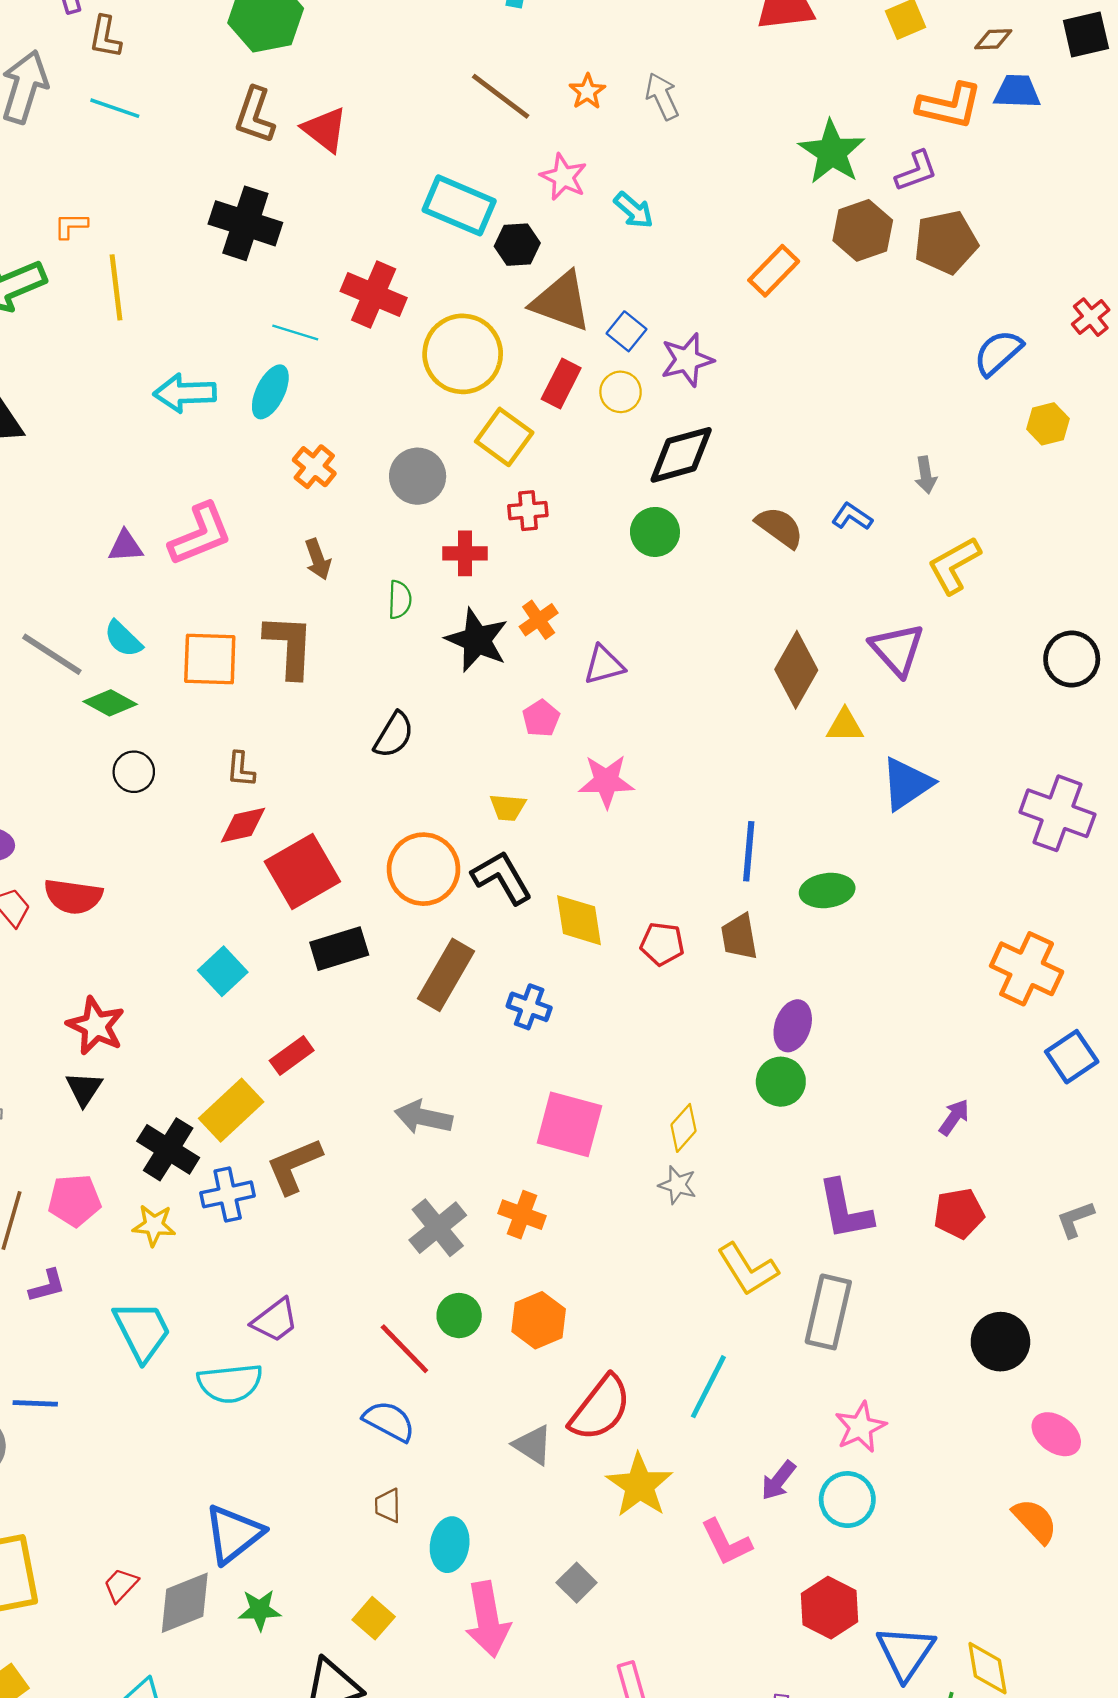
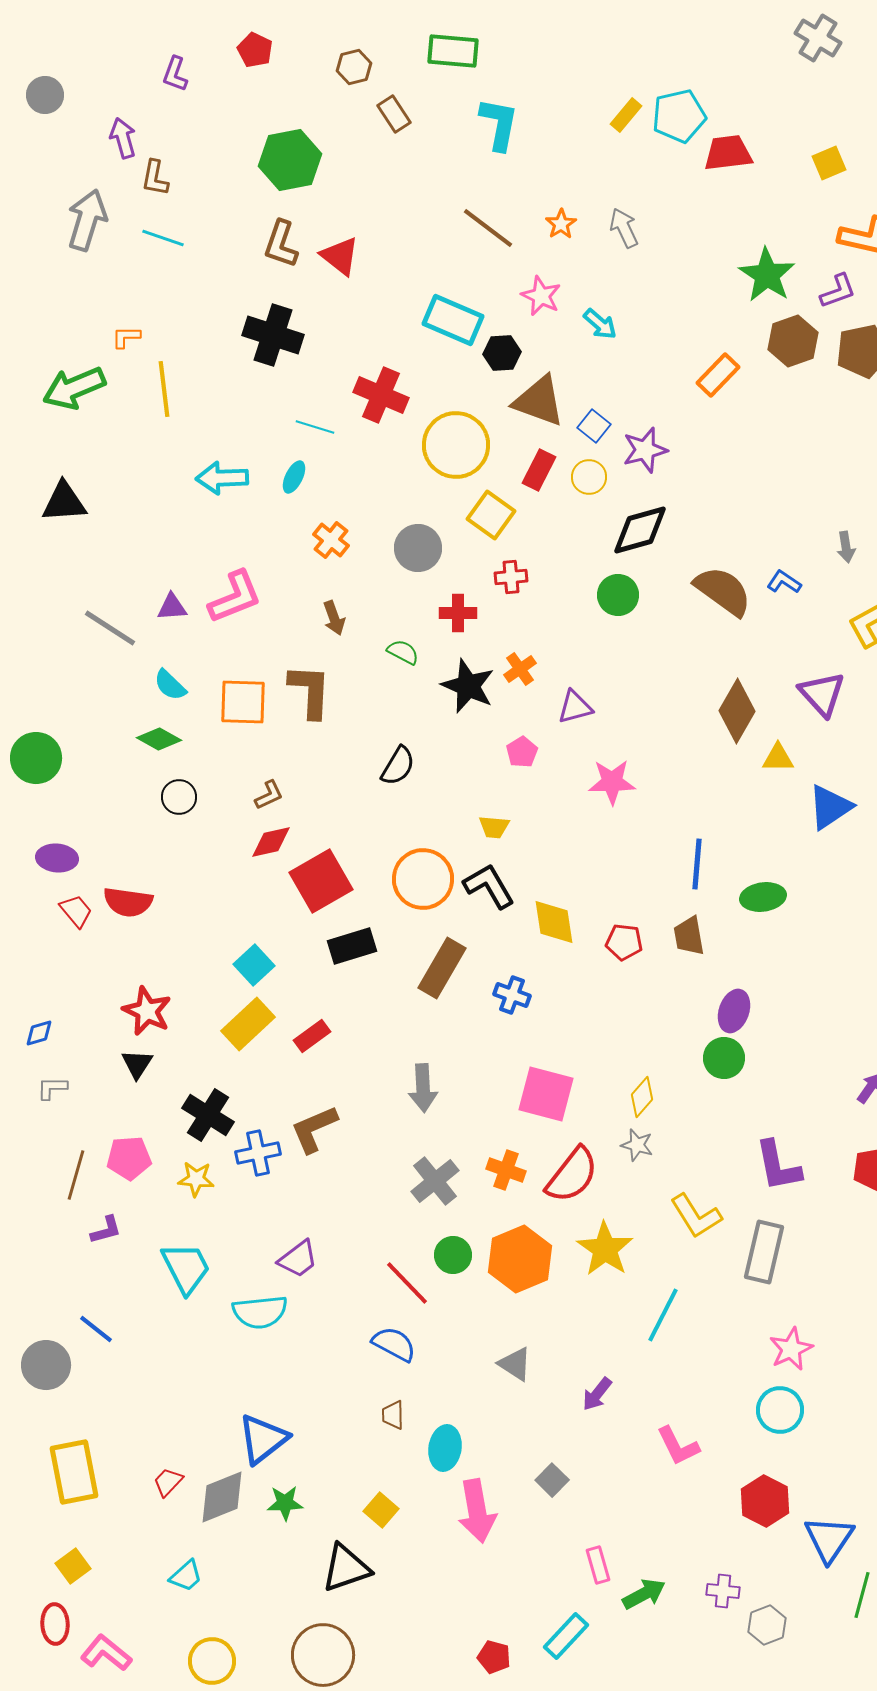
cyan ellipse: (270, 392) -> (294, 477), size x0.7
brown semicircle: (780, 527) -> (723, 591), size x1.4
green semicircle: (400, 600) -> (403, 652), turned -64
gray line: (52, 654) -> (110, 628), moved
brown L-shape: (241, 769) -> (269, 795), turned -120
pink star: (606, 781) -> (612, 782), moved
yellow rectangle: (231, 1110) -> (248, 1024), moved
gray arrow: (423, 1117) -> (423, 1088), turned -105
orange hexagon: (539, 1320) -> (520, 1259), size x1.4
blue line: (35, 1403) -> (96, 1329), turned 36
red semicircle: (600, 1408) -> (572, 1175), moved
purple arrow: (778, 1481) -> (597, 1394), moved
yellow star: (640, 1485) -> (605, 1249), moved

